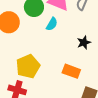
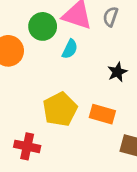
yellow pentagon: (28, 66) -> (60, 109), moved

